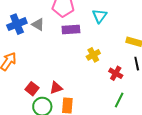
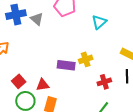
purple rectangle: (71, 29) -> (66, 65), moved
red cross: (116, 73) -> (104, 82), turned 32

